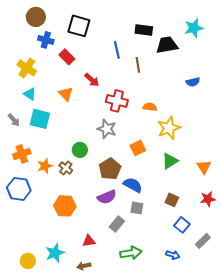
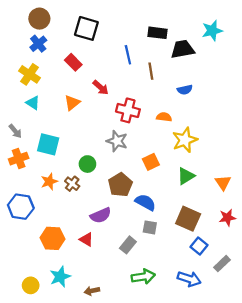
blue cross: (46, 40) -> (38, 44), moved, turned 35
blue semicircle: (193, 82) -> (185, 90), moved
orange triangle: (66, 94) -> (72, 103), turned 35
cyan square: (40, 119) -> (48, 144), moved
orange cross: (22, 154) -> (19, 159), moved
purple semicircle: (107, 197) -> (101, 215), moved
brown square: (172, 200) -> (188, 219), size x1.6
orange hexagon: (65, 206) -> (52, 238), moved
red triangle: (89, 241) -> (86, 239), moved, turned 40
blue arrow: (173, 255) -> (189, 279), size x1.5

